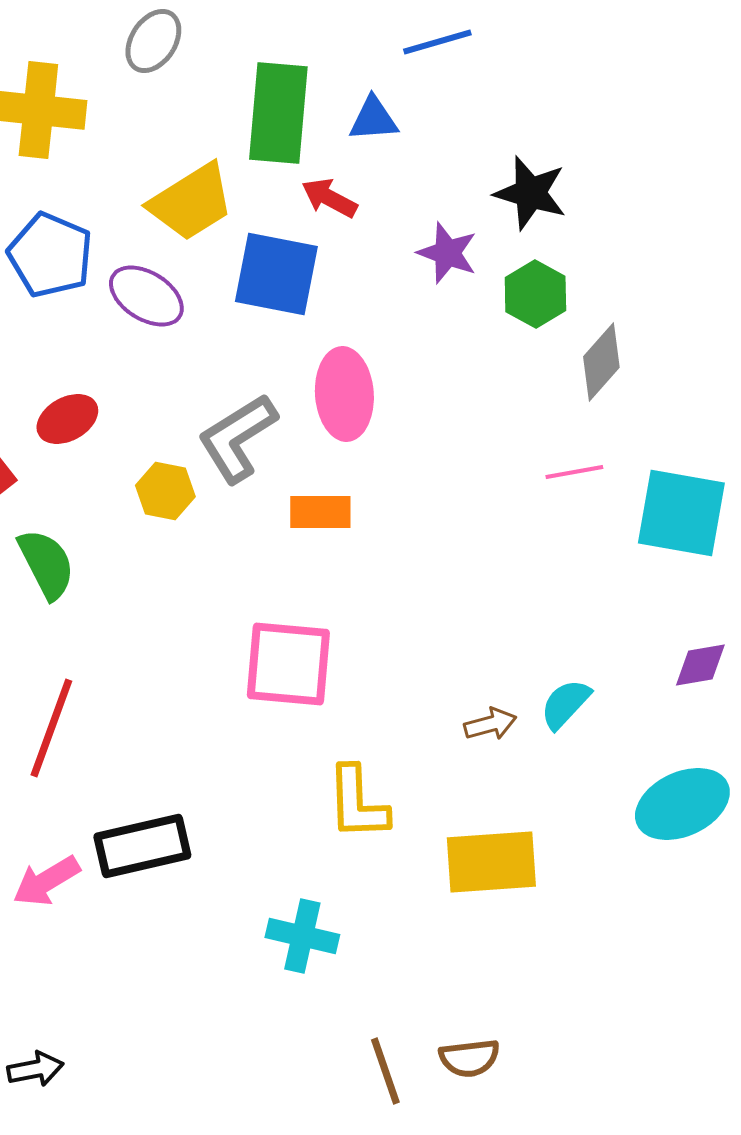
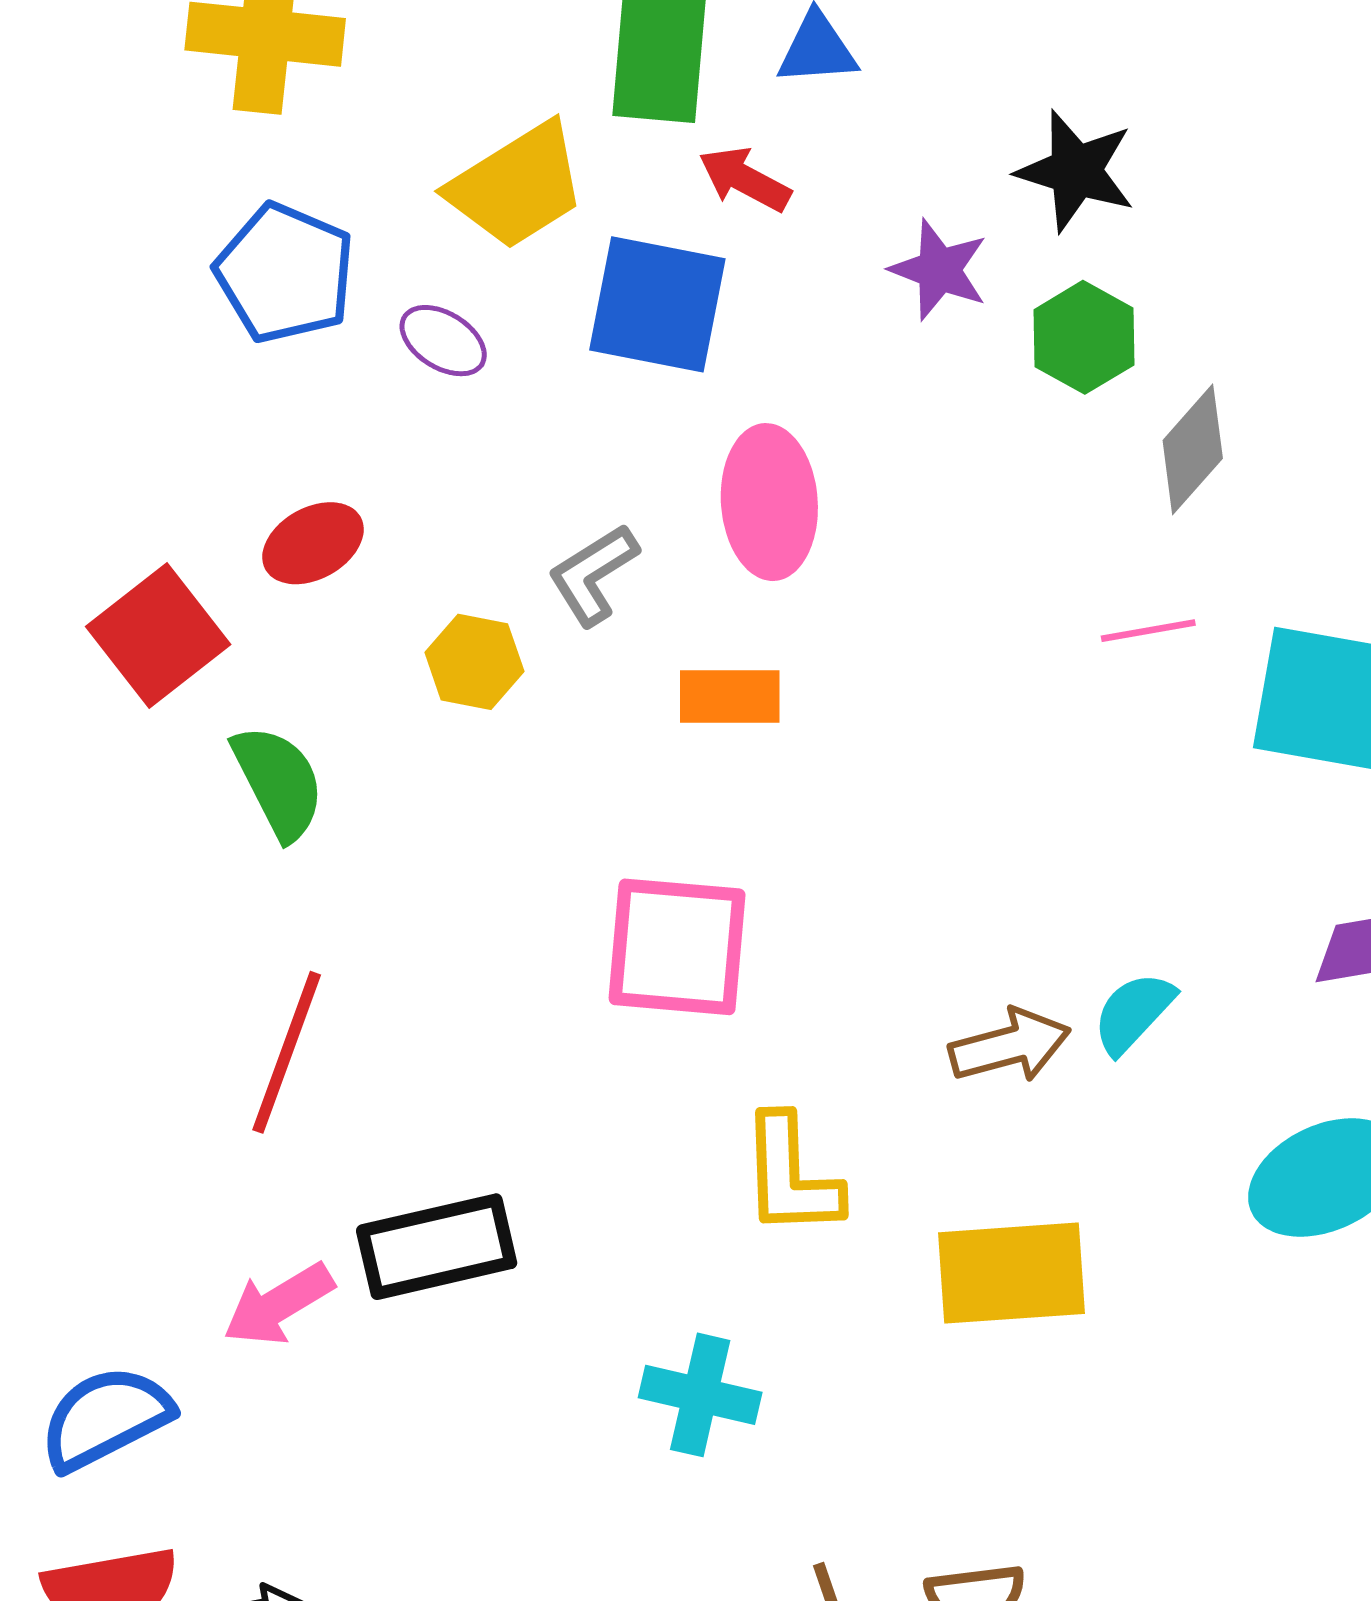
purple ellipse: (146, 296) -> (443, 341), size x0.7
gray L-shape: (237, 438) -> (593, 575), size x0.7
brown arrow: (490, 724) -> (1010, 1046), size x1.4

